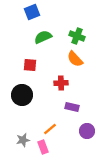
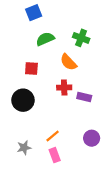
orange semicircle: (75, 59) -> (68, 62), moved
purple rectangle: (72, 107) -> (84, 97), moved
pink rectangle: (43, 147) -> (55, 155), moved

